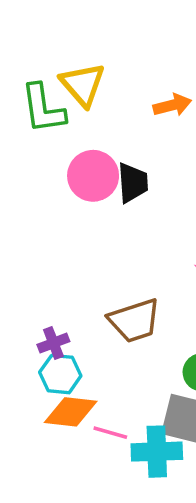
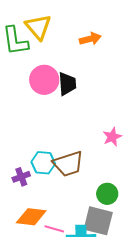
cyan hexagon: (60, 374) -> (43, 163), moved

